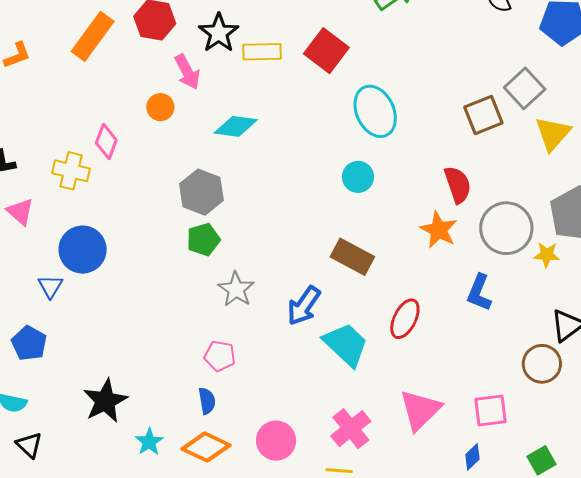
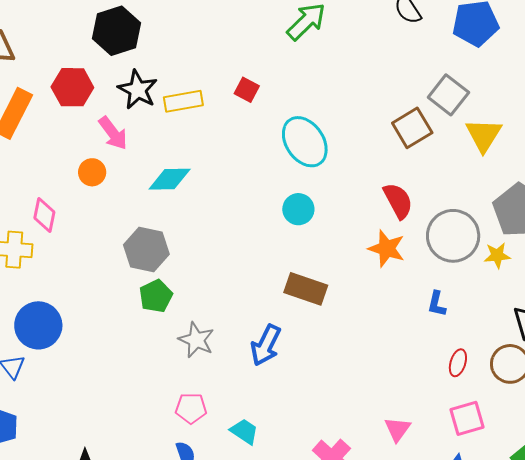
red square: (326, 51) -> (247, 90), size x0.6
blue L-shape: (479, 293) -> (437, 304), size x0.7
red ellipse: (405, 319) -> (458, 363), moved, size x0.7
cyan trapezoid: (346, 345) -> (244, 431), moved, size x0.6
pink triangle: (420, 410) -> (397, 429), size x0.6

